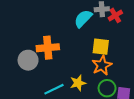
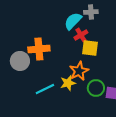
red cross: (115, 15) -> (81, 35), moved
orange star: (102, 65) -> (79, 71), moved

